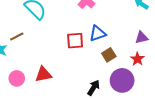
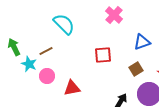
blue triangle: (98, 33) -> (142, 42), moved
pink circle: (17, 78) -> (47, 76), moved

